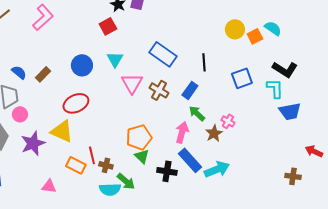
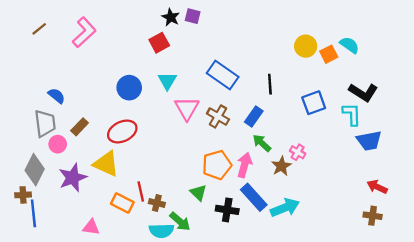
brown rectangle: (43, 74) -> (80, 127), moved
orange pentagon: (139, 137) -> (217, 165), moved
red arrow: (314, 151) -> (377, 187), moved

